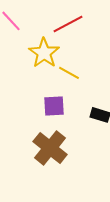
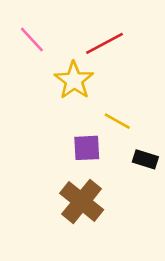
yellow line: (69, 73) -> (117, 121), moved

